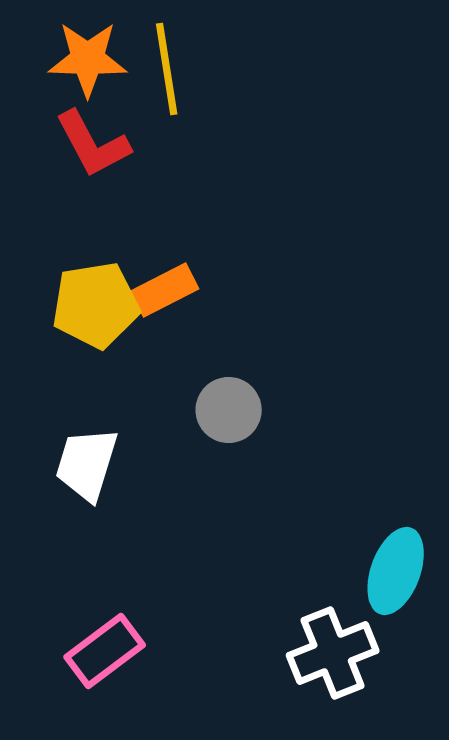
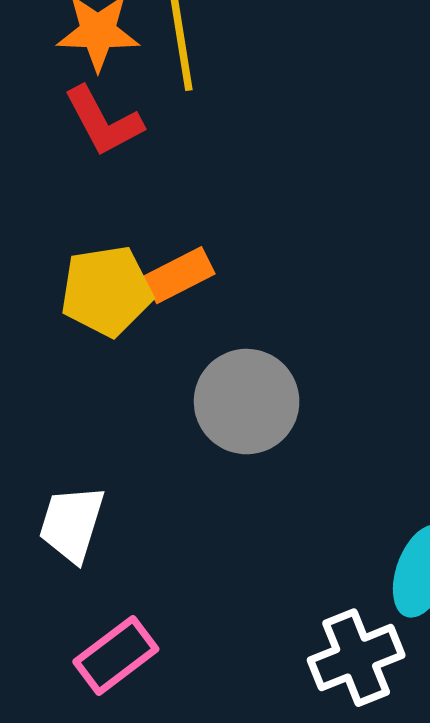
gray circle: (229, 410) -> (247, 402), size x1.5
white trapezoid: (87, 464) -> (72, 524), moved

